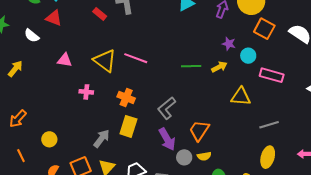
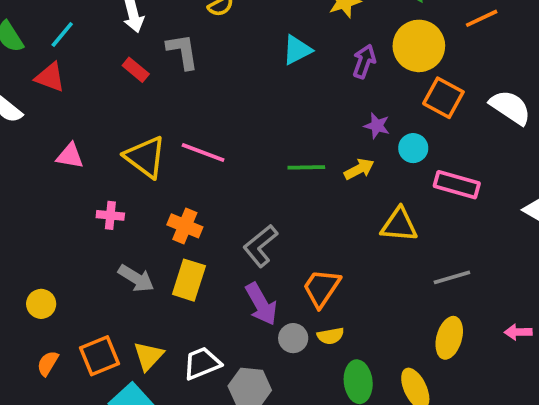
gray arrow: (102, 138) -> (136, 278), moved, turned 84

